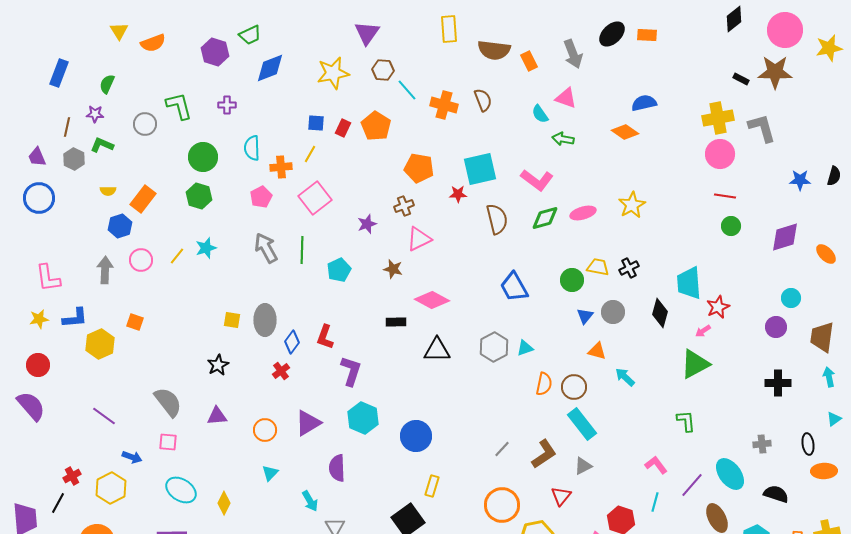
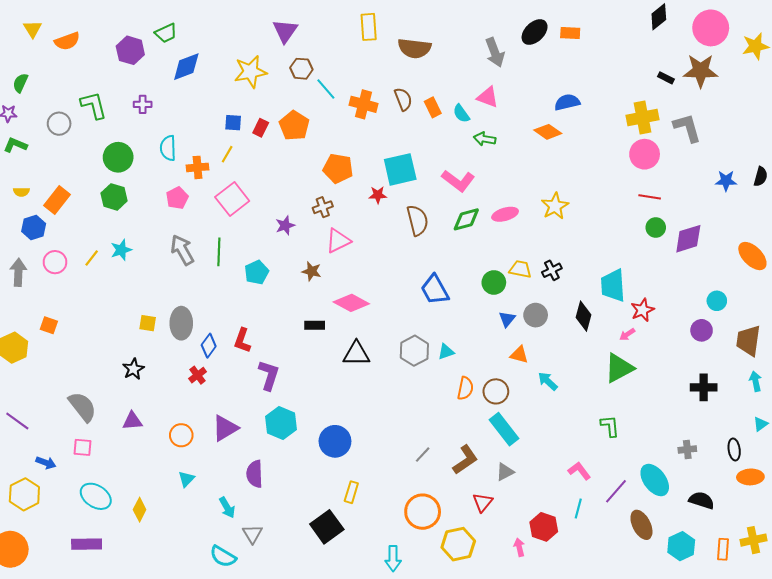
orange rectangle: (529, 61) -> (433, 107), moved
purple diamond: (785, 237) -> (688, 239), moved
orange ellipse: (826, 254) -> (752, 256), size x1.4

